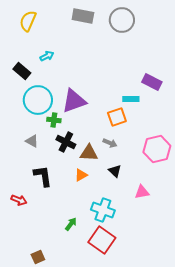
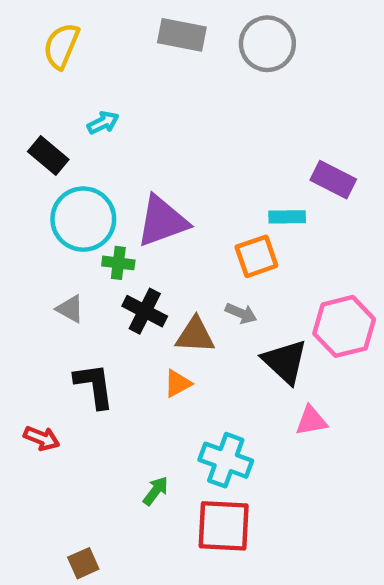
black triangle: (115, 171) -> (285, 362), moved, size x1.6
red square: (102, 240) -> (224, 526), turned -32

